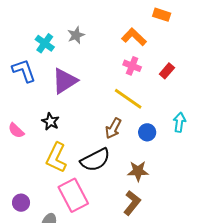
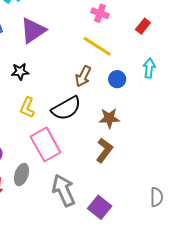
red rectangle: (167, 71) -> (143, 26), moved
black star: (50, 121) -> (20, 72), turned -30
yellow L-shape: (56, 158) -> (27, 108), size x0.7

